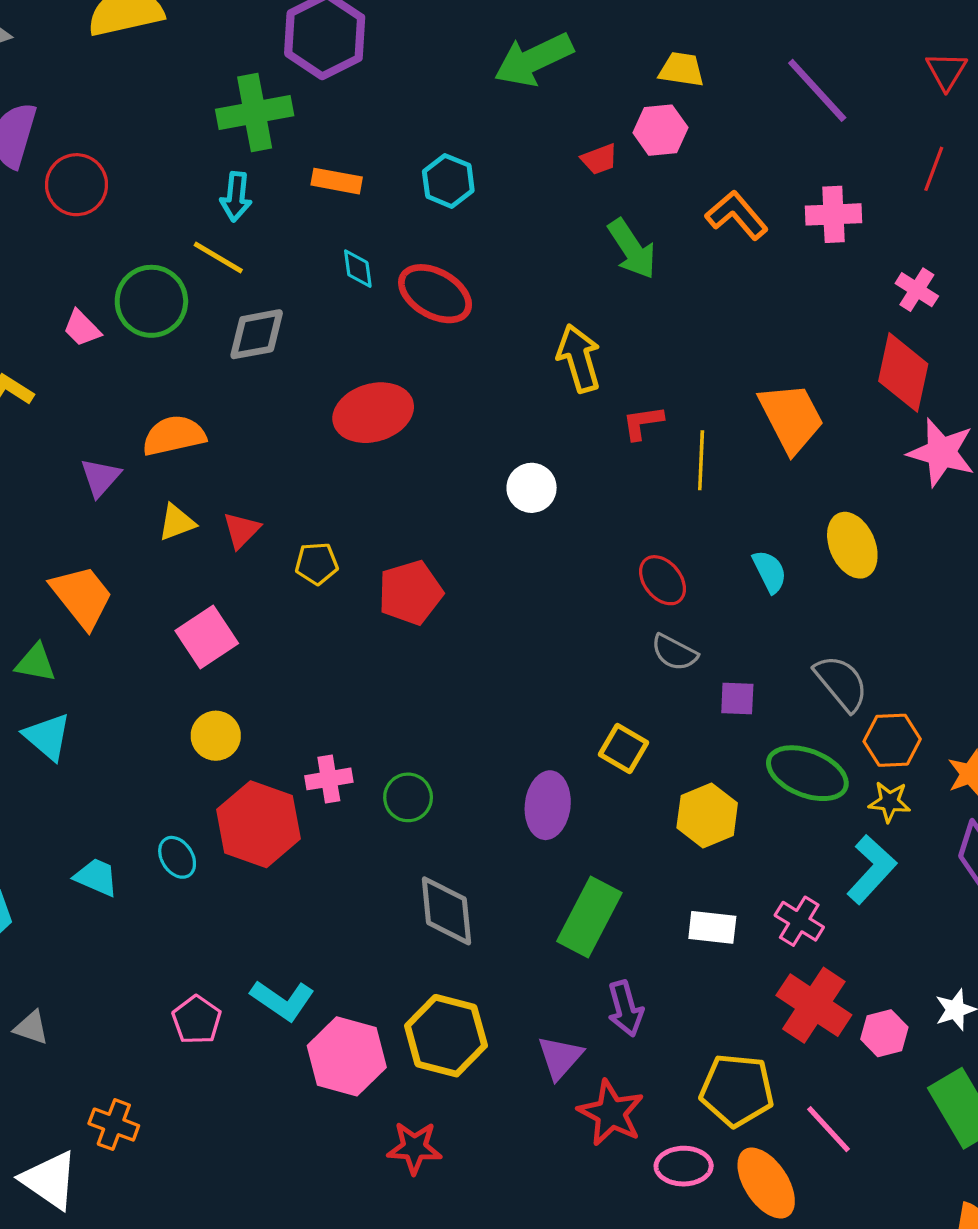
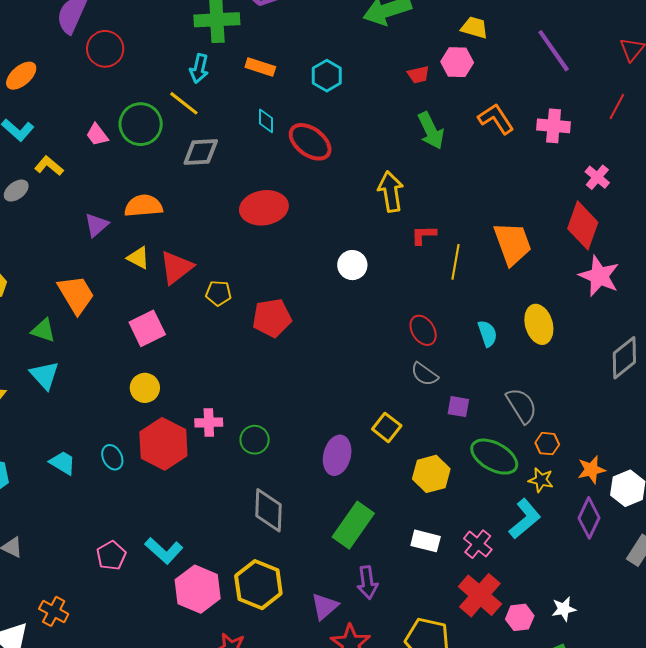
yellow triangle: (177, 522) -> (138, 258), turned 40
red triangle: (241, 530) -> (176, 267), size x1.5
orange hexagon: (892, 740) -> (547, 444), size x0.7

